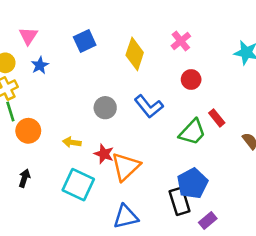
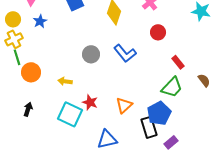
green trapezoid: (192, 132) -> (172, 87), moved
red star: (104, 154) -> (90, 102), moved
orange triangle: (126, 167) -> (124, 105), moved, size x0.7

